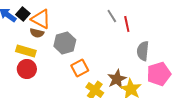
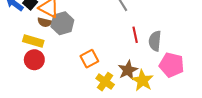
red line: (127, 24) -> (135, 35), moved
gray hexagon: (65, 43) -> (62, 23), moved
pink pentagon: (159, 74) -> (172, 65), turned 30

